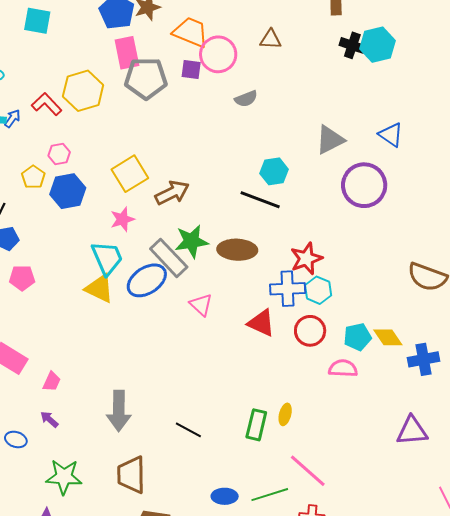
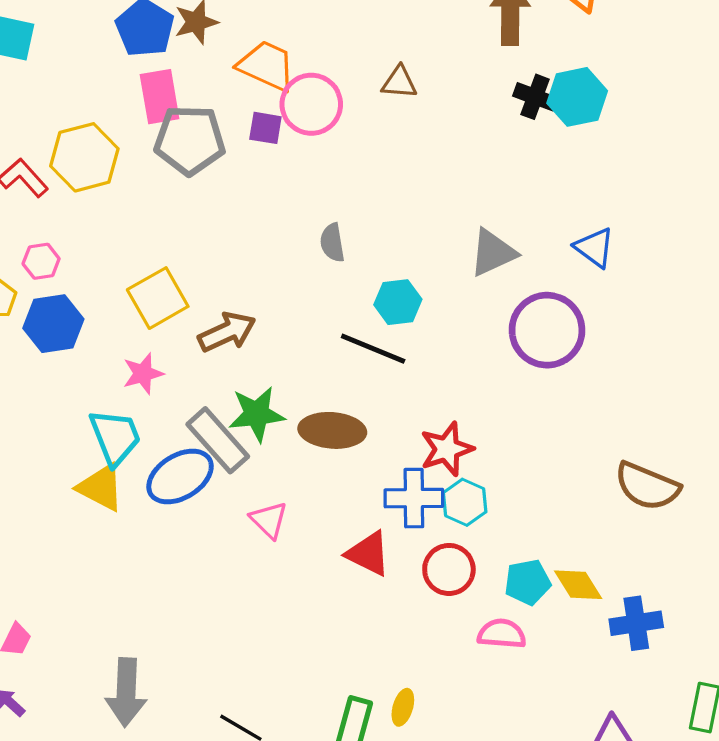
gray semicircle: (246, 99) -> (332, 243), moved, turned 100

